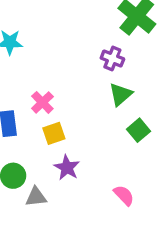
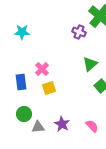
purple cross: (112, 59) -> (79, 32), moved
purple star: (67, 168) -> (62, 124), moved

